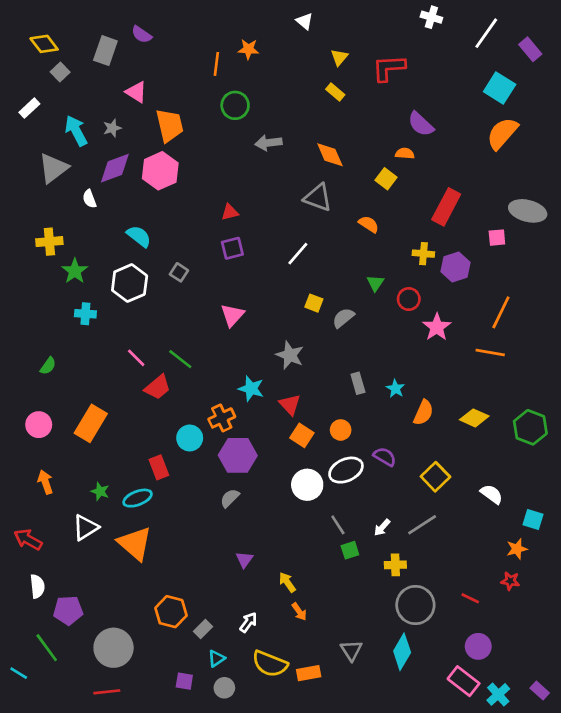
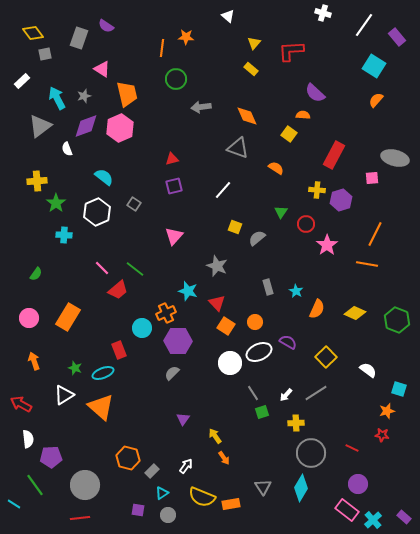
gray square: (60, 72) -> (45, 54), turned 32
orange semicircle: (502, 133) -> (376, 100), size x0.6

